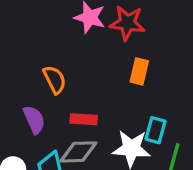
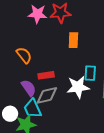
purple semicircle: (34, 120) -> (29, 88), moved

